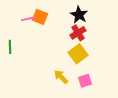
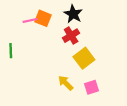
black star: (79, 15) -> (73, 14), moved
red cross: (78, 33) -> (71, 36), moved

